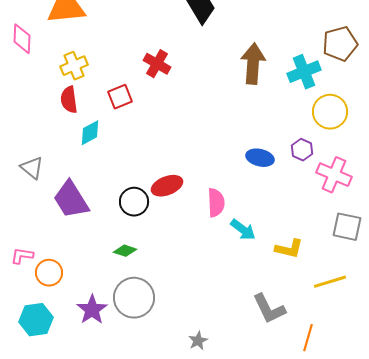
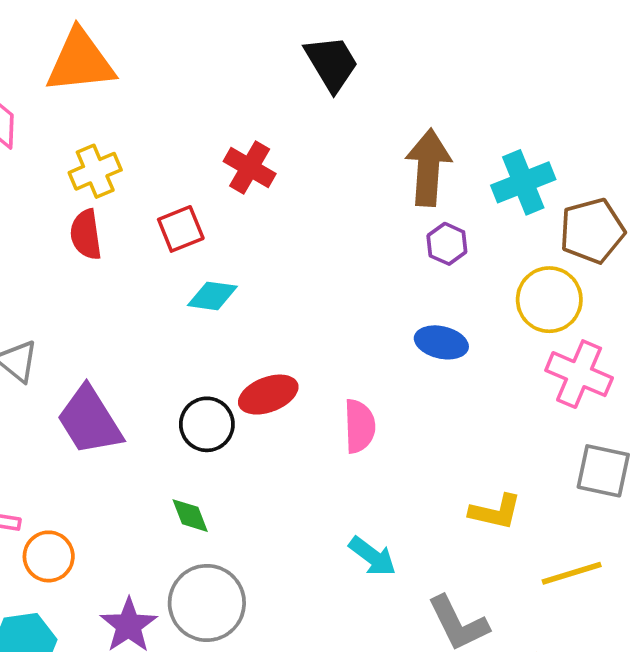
brown pentagon: (340, 44) -> (592, 231), moved
yellow circle: (330, 112) -> (549, 300), moved
cyan diamond: (90, 133) -> (212, 296), moved, turned 36
purple hexagon: (302, 150) -> (447, 244), moved
cyan arrow: (243, 230) -> (372, 556), moved
green diamond: (125, 251) -> (190, 516), turned 50

